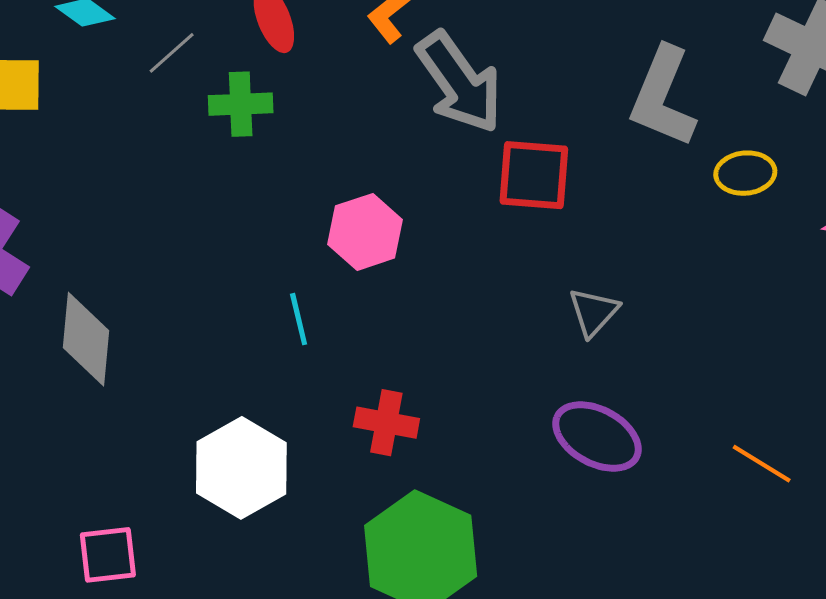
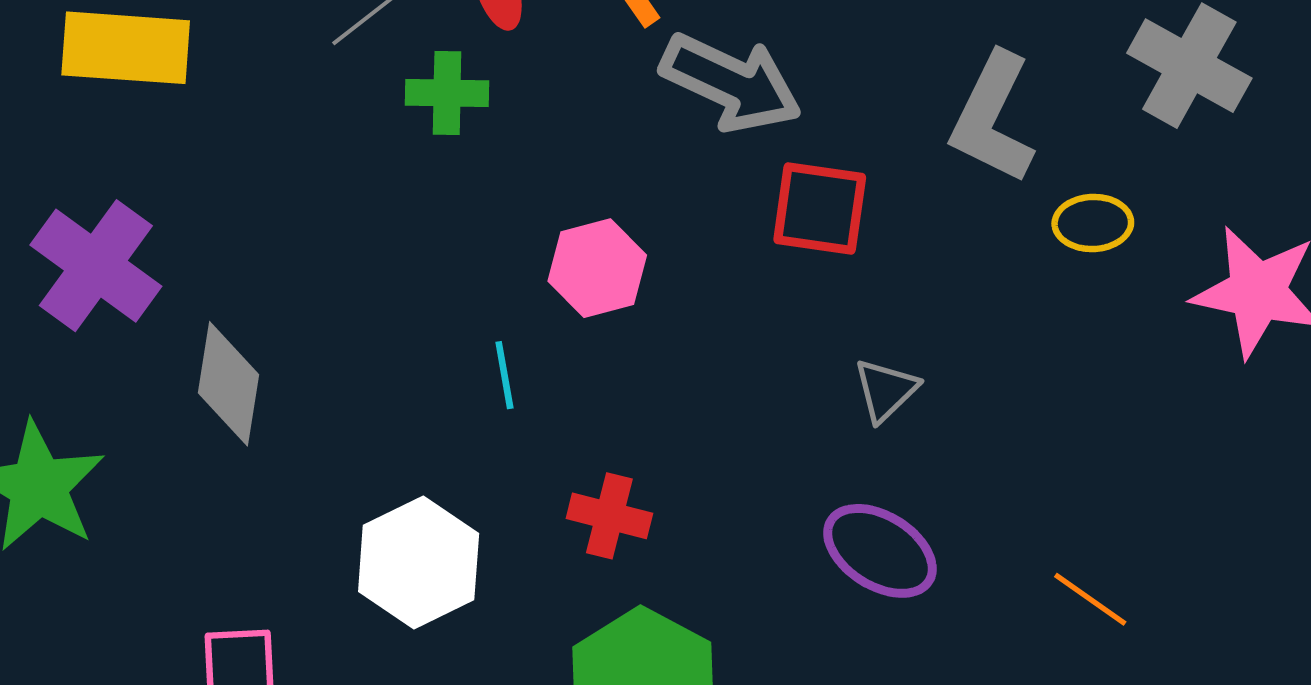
gray arrow: (459, 82) -> (731, 83), turned -33

